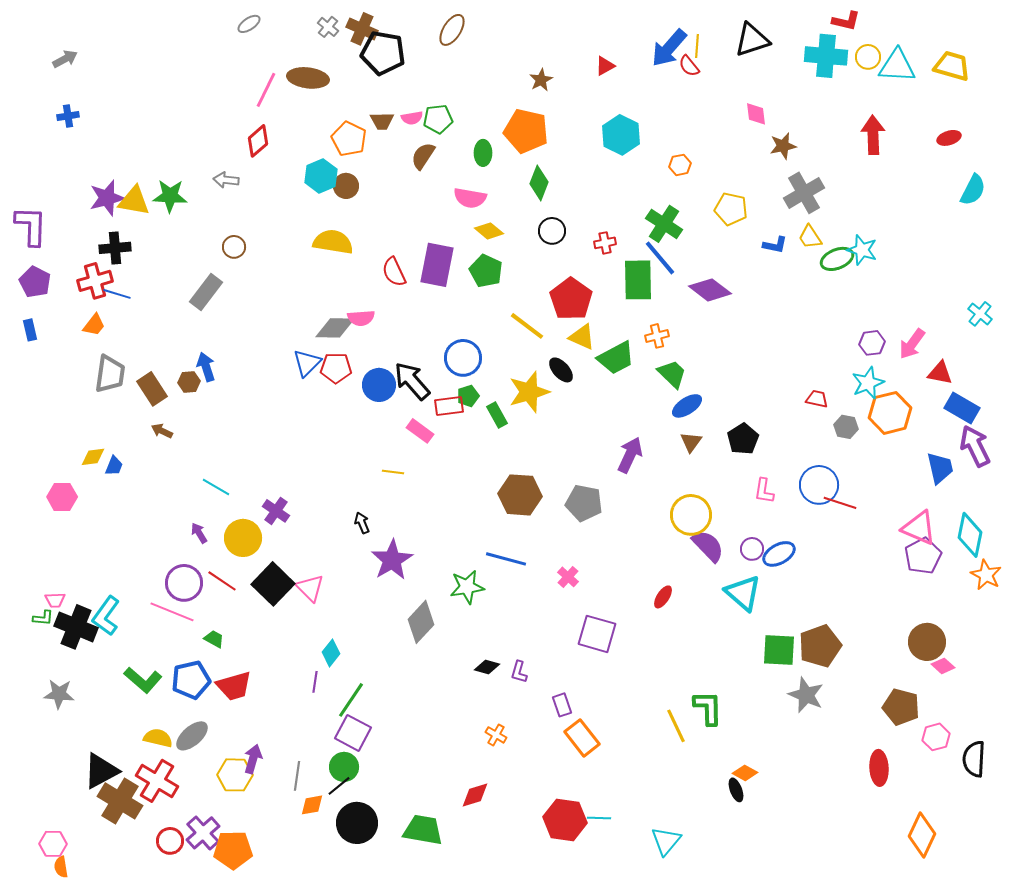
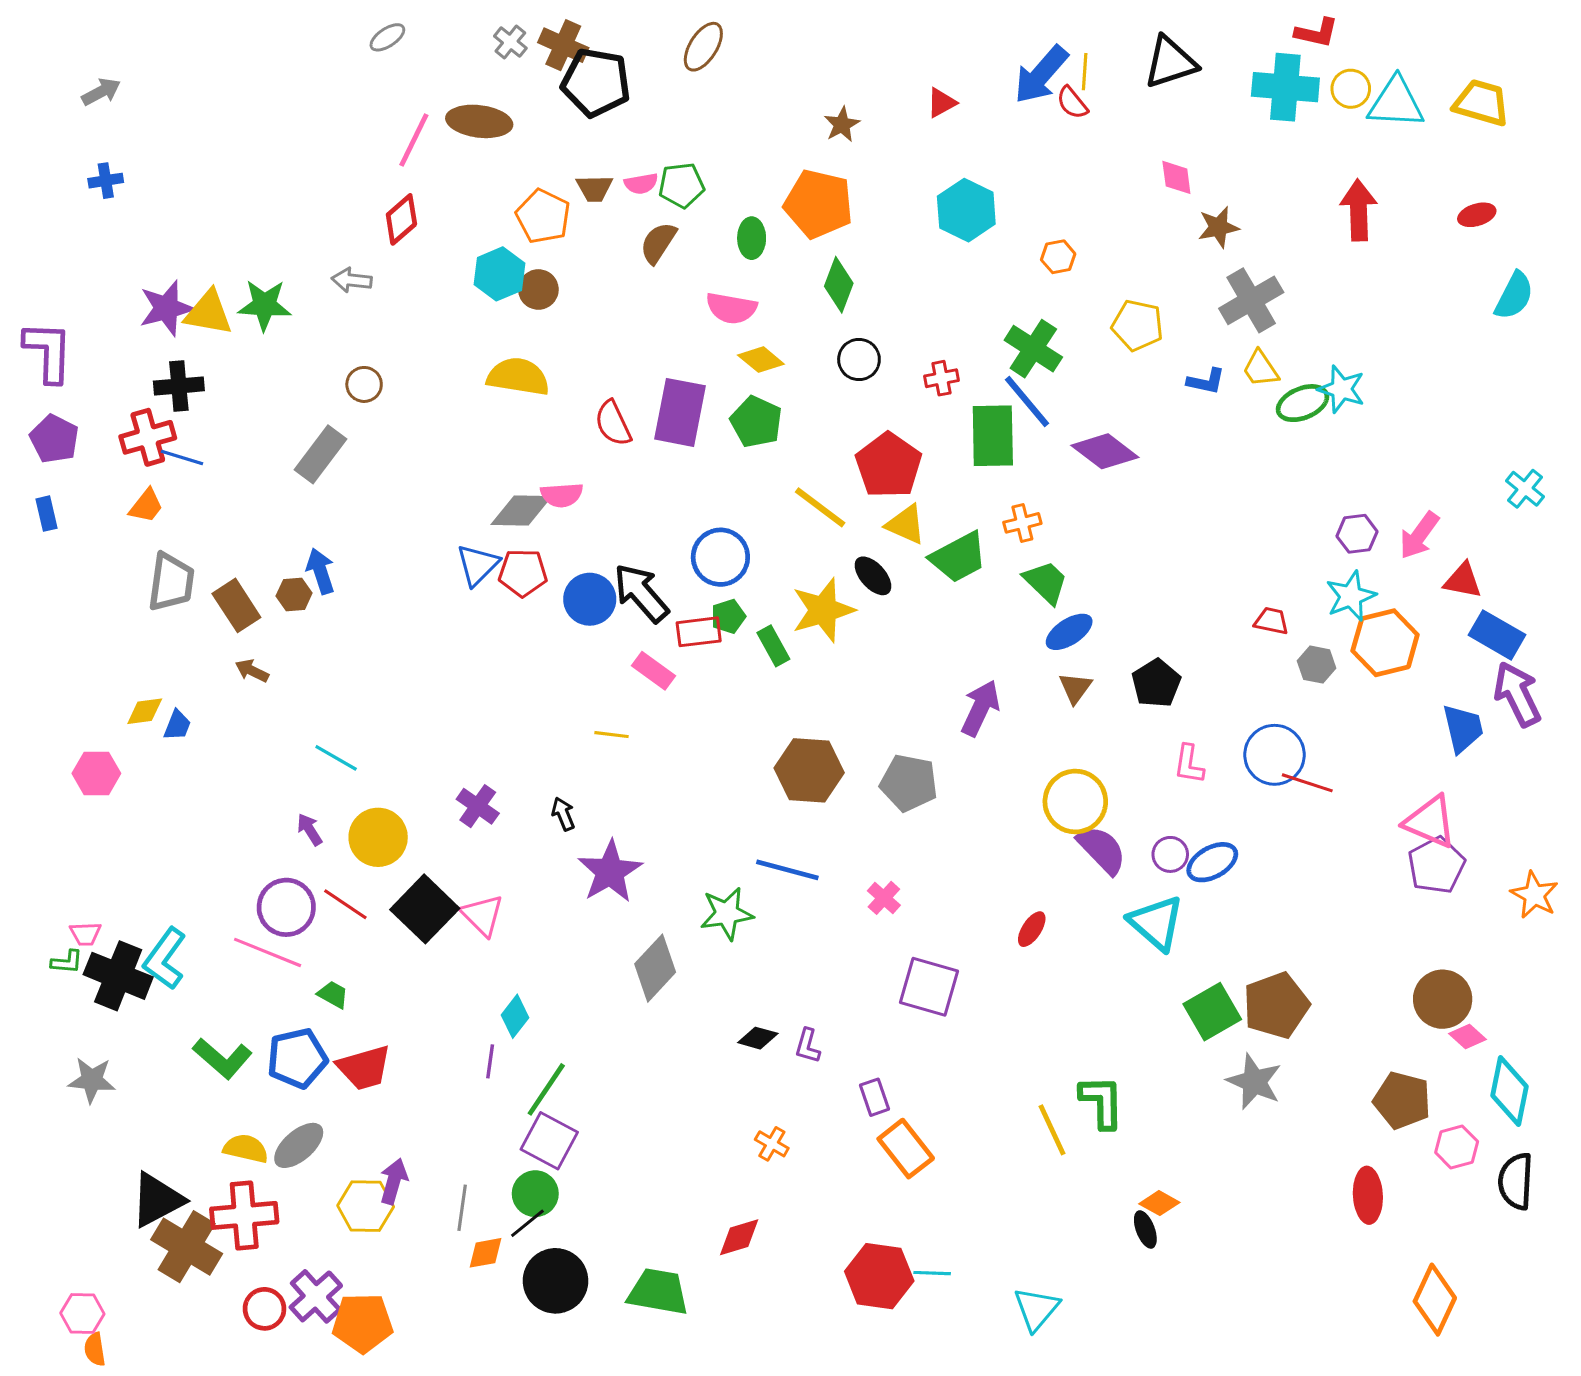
purple cross: (276, 511) -> (478, 806), moved
cyan diamond: (970, 535) -> (1510, 1091), moved
green square: (779, 650) -> (1212, 1012), turned -33
red cross: (157, 781) -> (244, 1215), turned -36

